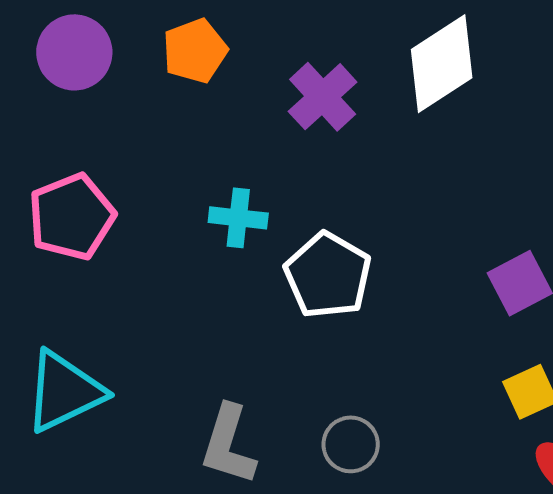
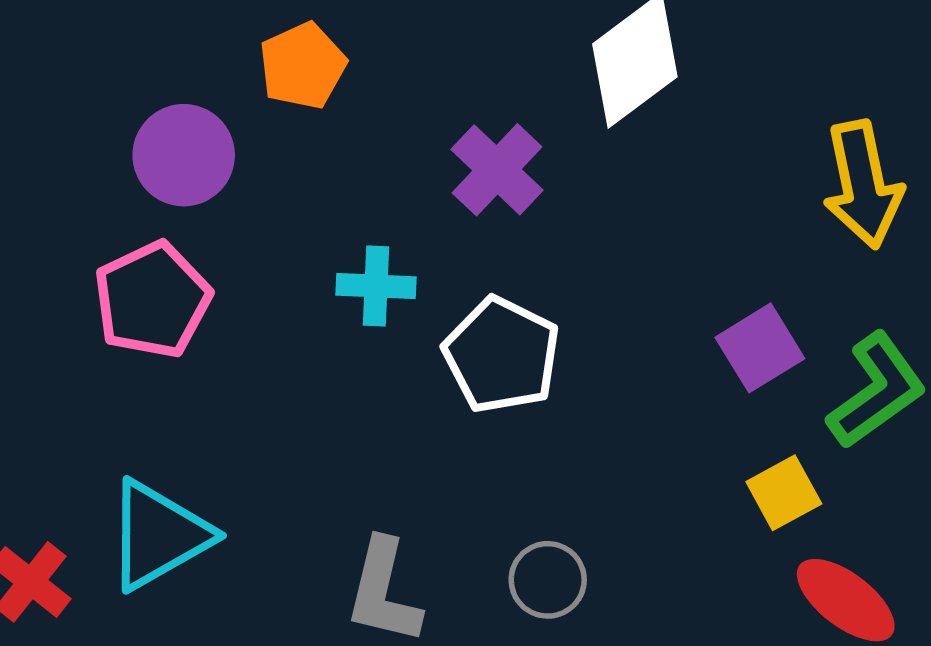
purple circle: (74, 52) -> (184, 155), moved
purple cross: (323, 97) -> (497, 170), moved

